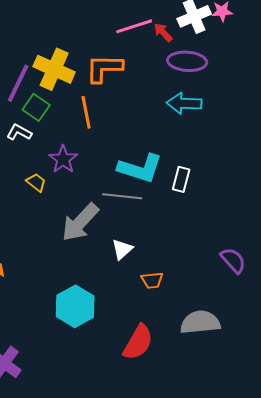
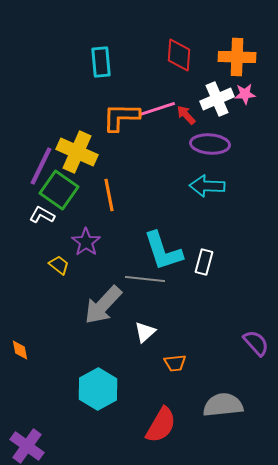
orange L-shape: (104, 68) -> (121, 117), moved
green square: (36, 107) -> (59, 190), size x1.4
cyan L-shape: (140, 168) -> (163, 251), turned 54

